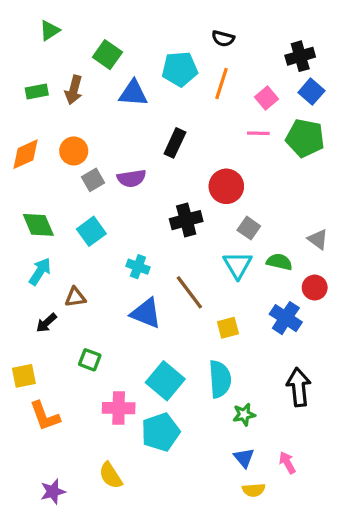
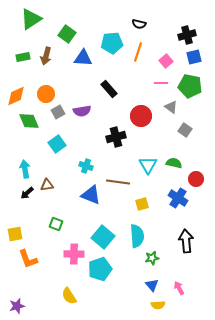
green triangle: (50, 30) -> (31, 19), size x1.6
blue square: (311, 92) -> (194, 57), turned 35
black rectangle: (175, 143) -> (109, 89), turned -66
green diamond: (38, 225) -> (29, 121), moved
gray square: (249, 228) -> (185, 130), moved
gray triangle: (318, 239) -> (171, 107), moved
cyan arrow: (40, 271) -> (25, 169), turned -42
brown line: (189, 292) -> (118, 182), turned -45
black arrow: (46, 323) -> (27, 193), moved
purple star: (53, 492) -> (17, 306), moved

